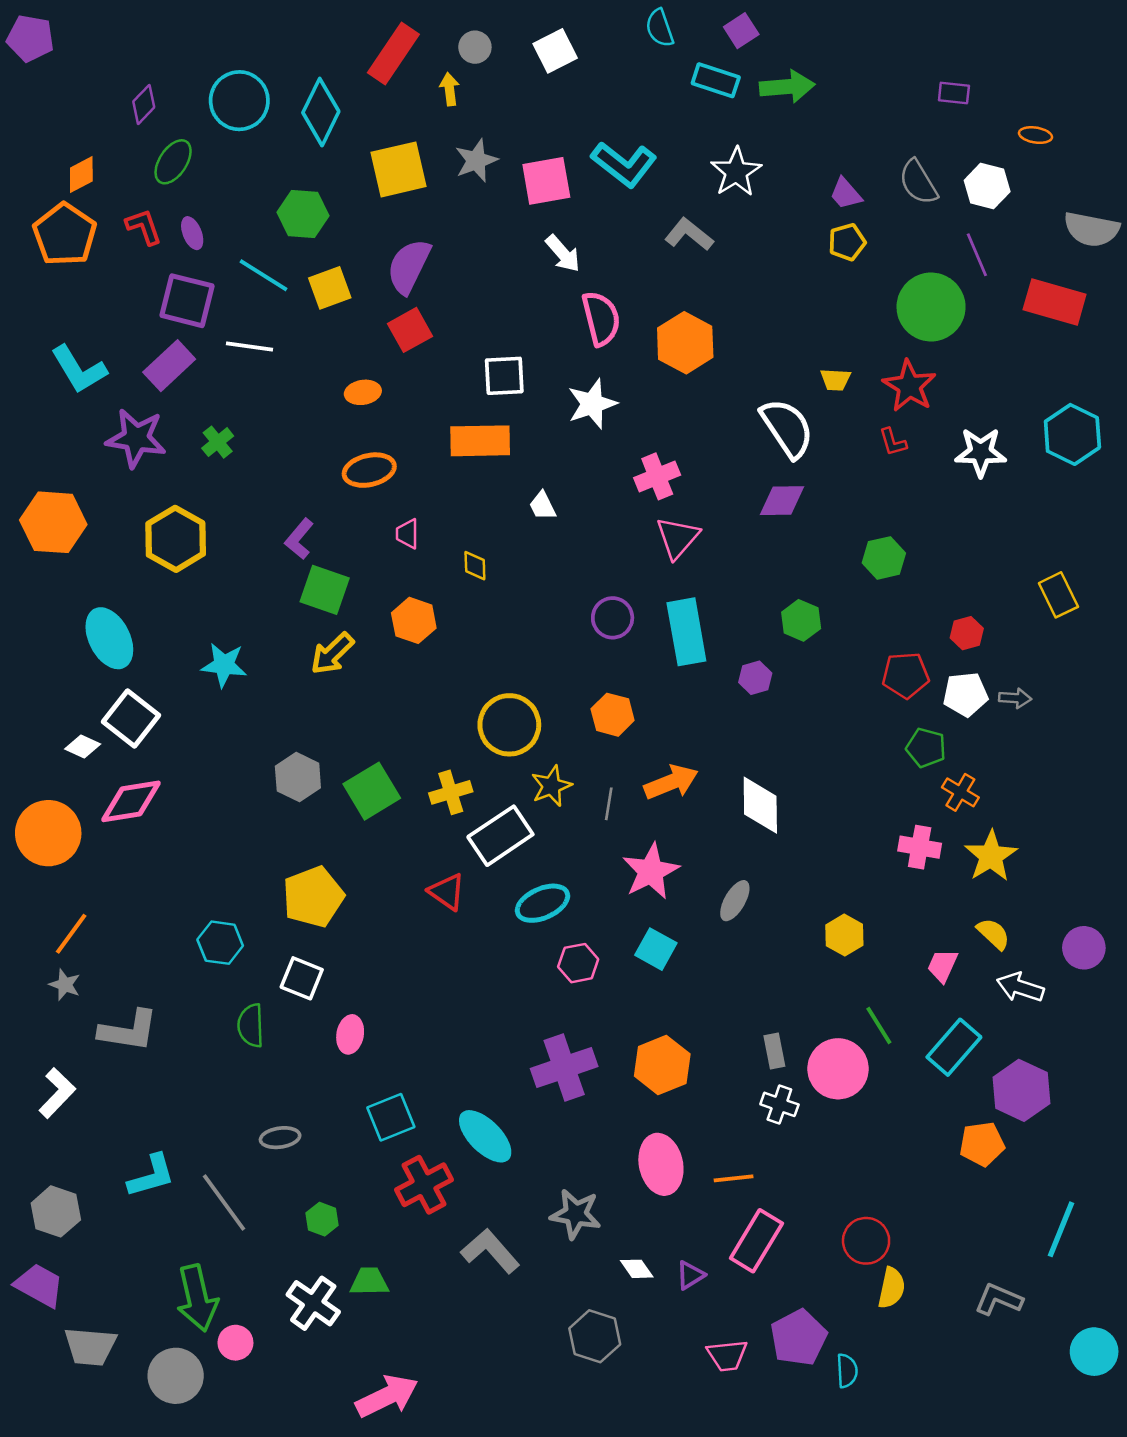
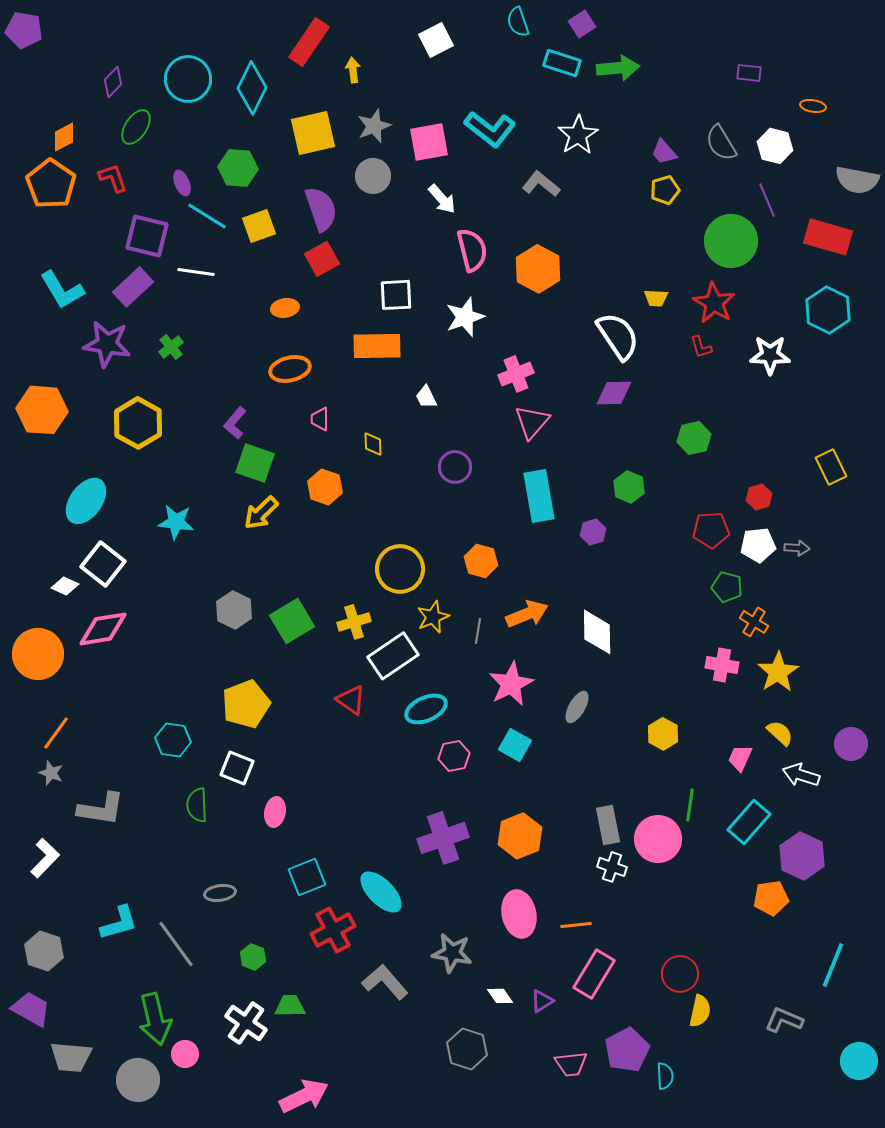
gray circle: (475, 47) -> (373, 176), moved, size x1.4
purple ellipse: (192, 233) -> (182, 183), moved
purple semicircle: (409, 266) -> (321, 209), turned 135
cyan hexagon: (1072, 434) -> (828, 310), moved
purple circle: (613, 618) -> (455, 467), moved
cyan ellipse: (109, 638) -> (86, 501), turned 63
green line: (879, 1025) -> (690, 805), turned 40
gray rectangle: (774, 1051) -> (608, 825), size x1.4

